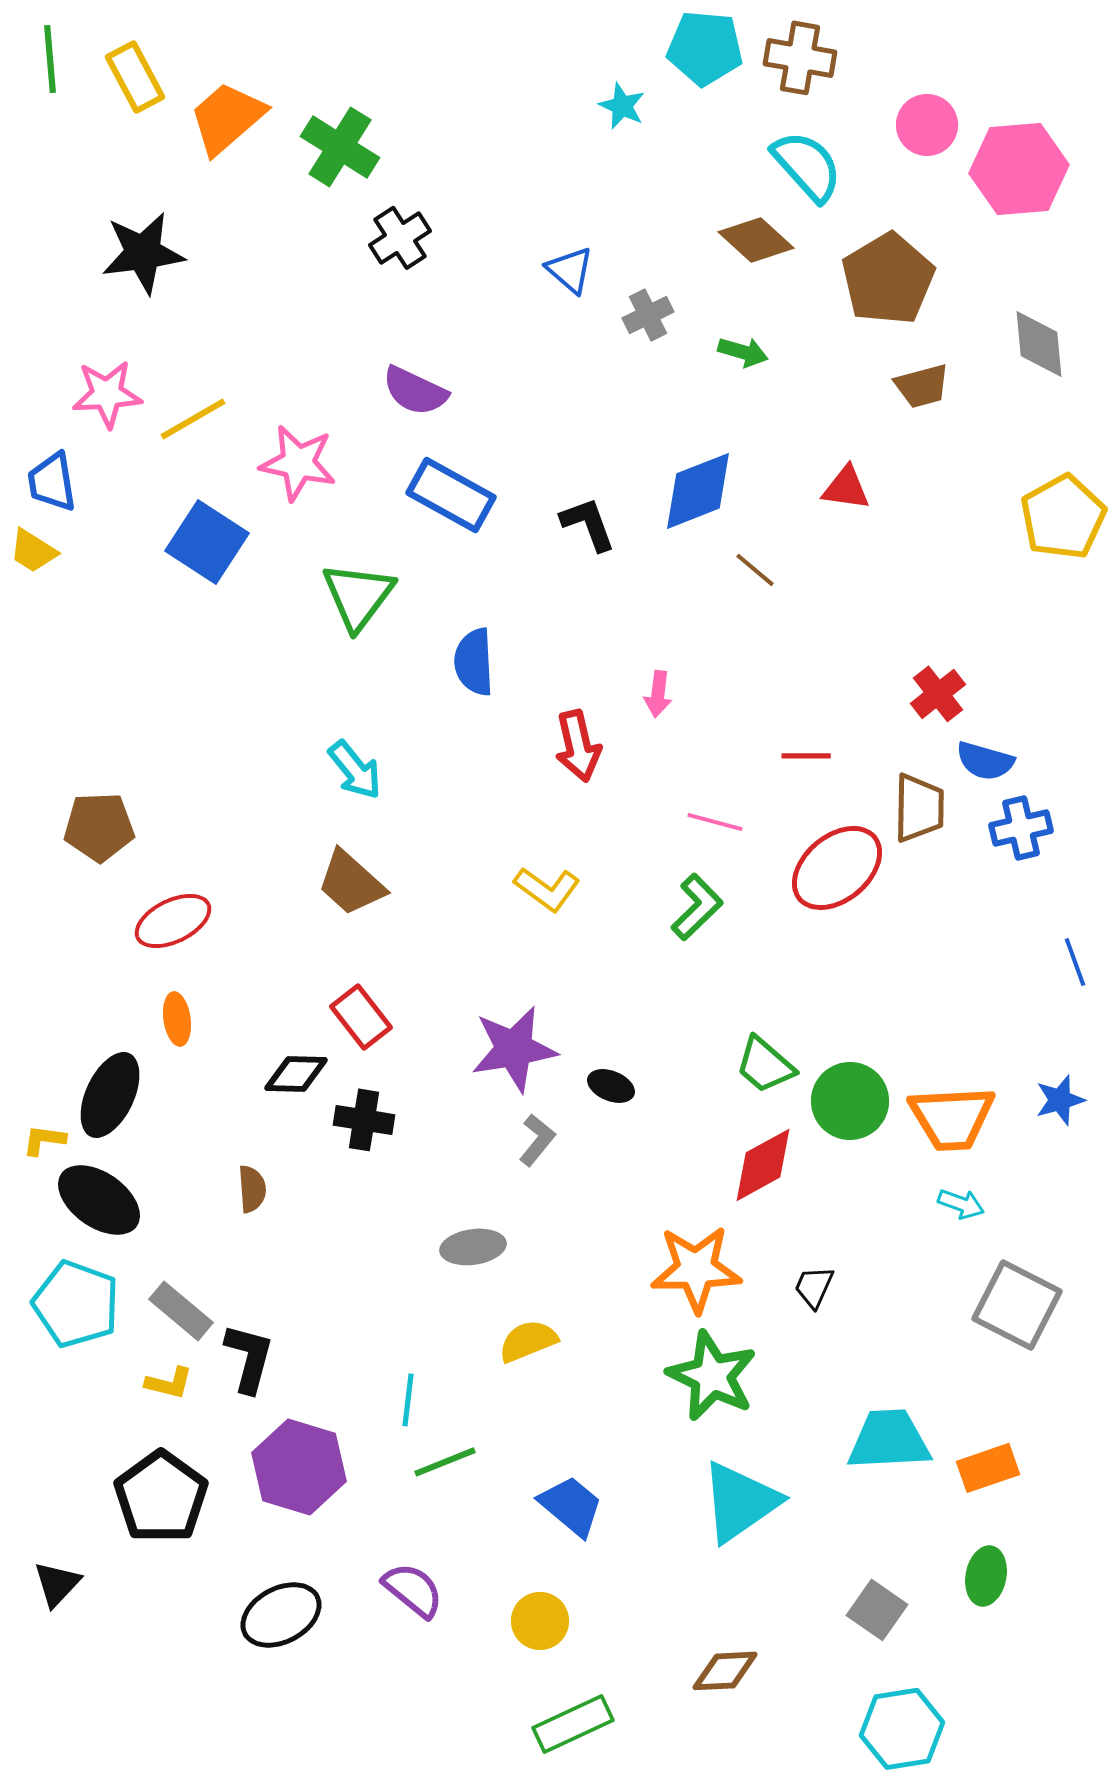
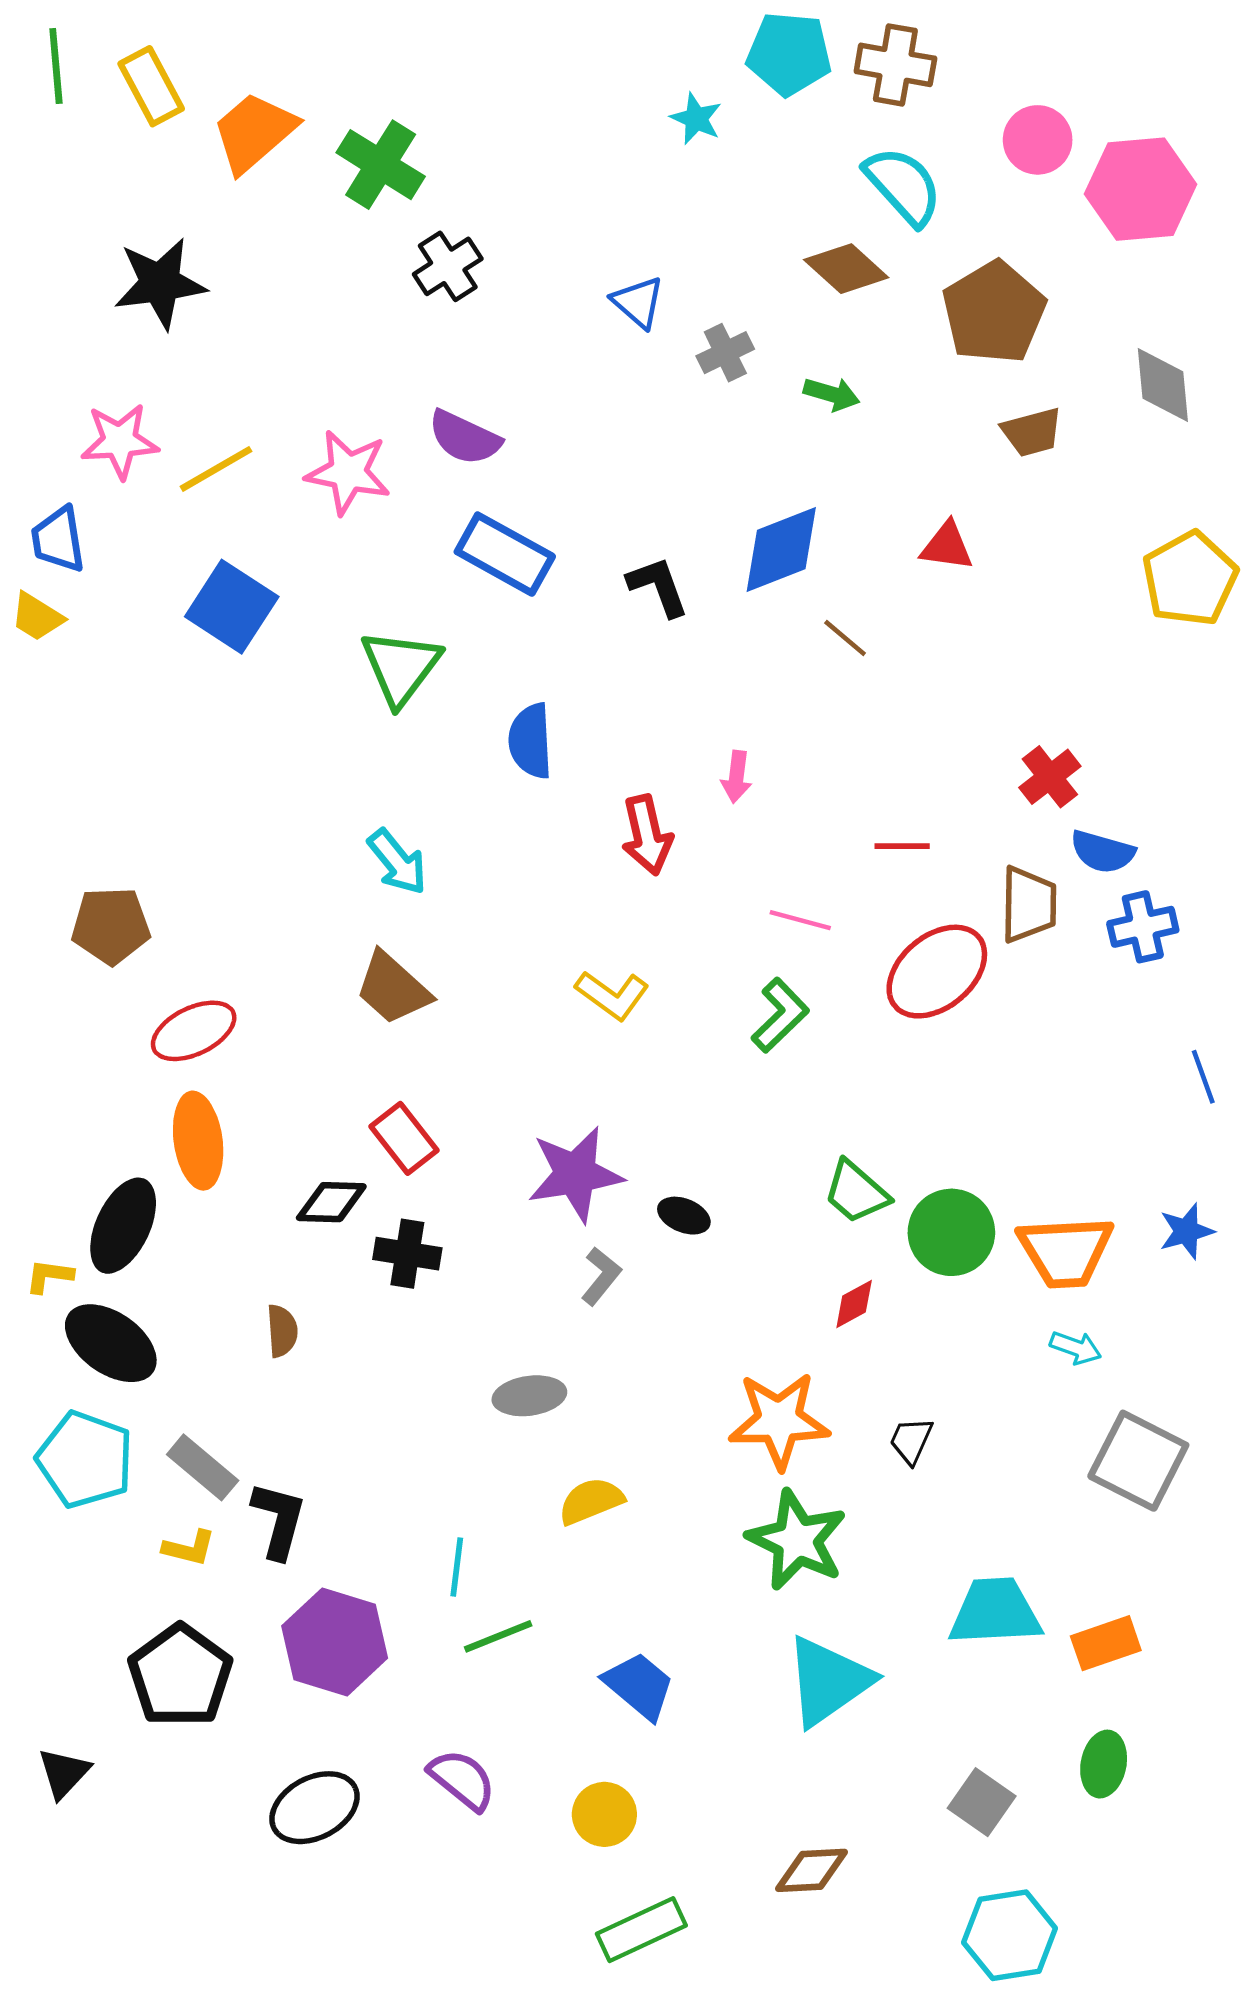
pink star: (298, 463) -> (348, 472), moved
orange ellipse: (177, 1019) -> (198, 1141), size x1.6
red diamond: (763, 1165) -> (854, 1304), size x0.6

